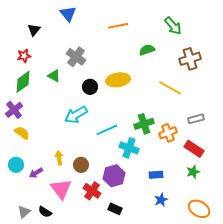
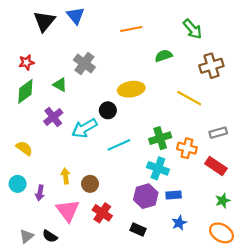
black triangle: (34, 30) -> (44, 21), moved, size x1.5
black circle: (90, 87) -> (108, 110), moved
purple cross: (14, 110) -> (53, 117), moved
orange cross: (168, 133) -> (187, 148), turned 36
cyan cross: (129, 148) -> (158, 168), moved
green star: (193, 172) -> (223, 201), moved
purple arrow: (36, 173) -> (40, 193), turned -48
purple hexagon: (114, 176) -> (146, 196), moved
black rectangle: (115, 209) -> (138, 230), moved

